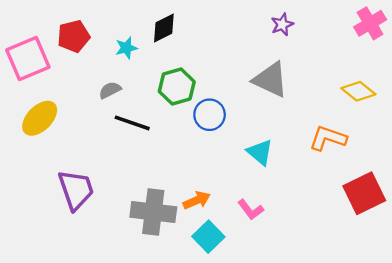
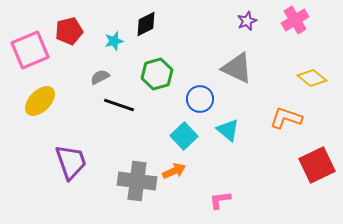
pink cross: (370, 23) -> (295, 20), moved
blue circle: (210, 115) -> (200, 99), moved
pink L-shape: (251, 210) -> (220, 200), moved, turned 120
cyan square: (208, 237) -> (184, 136), moved

